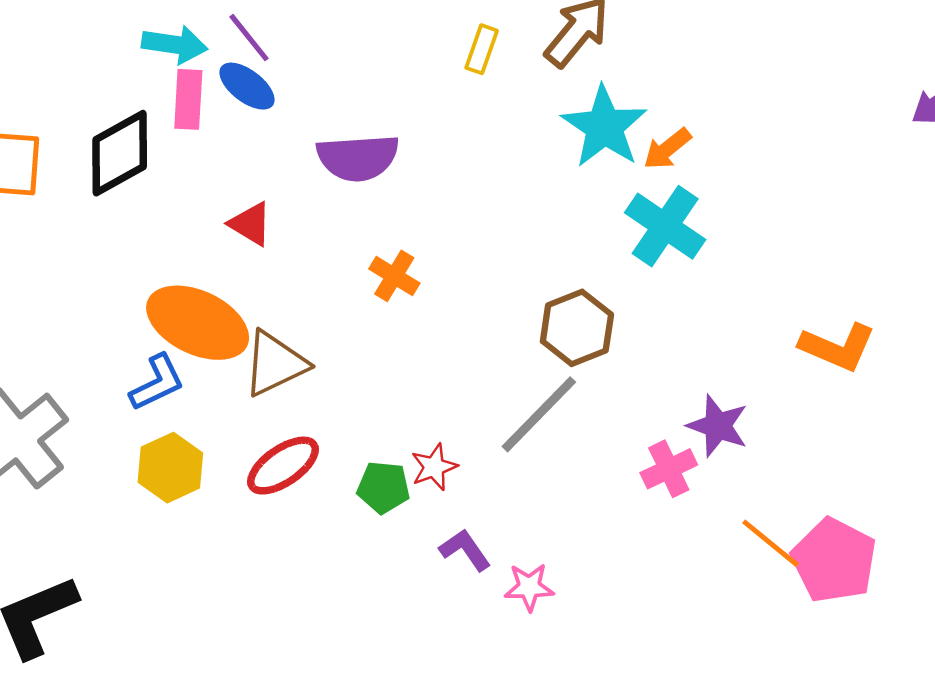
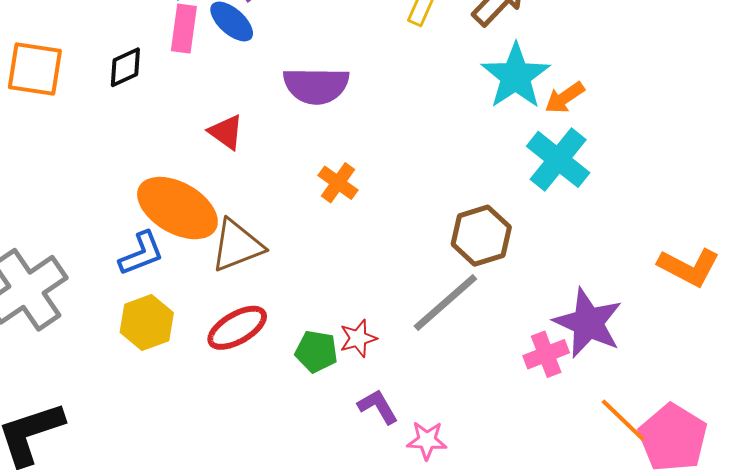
black diamond: (120, 153) -> (125, 67), size x0.6
purple star: (718, 426) -> (588, 323), size x1.4

